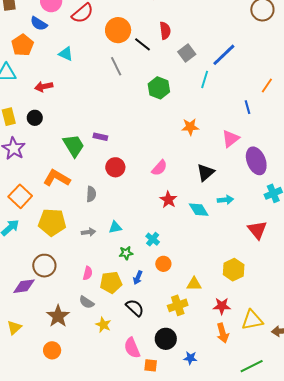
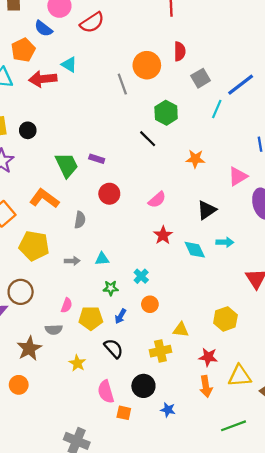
orange circle: (118, 30) -> (147, 65), moved
black line: (142, 44) -> (148, 139), moved
red arrow: (44, 86) -> (43, 79), moved, size x1.4
gray semicircle: (87, 302) -> (54, 330), moved, turned -42

